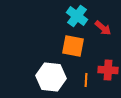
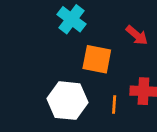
cyan cross: (77, 16) -> (72, 19), moved

